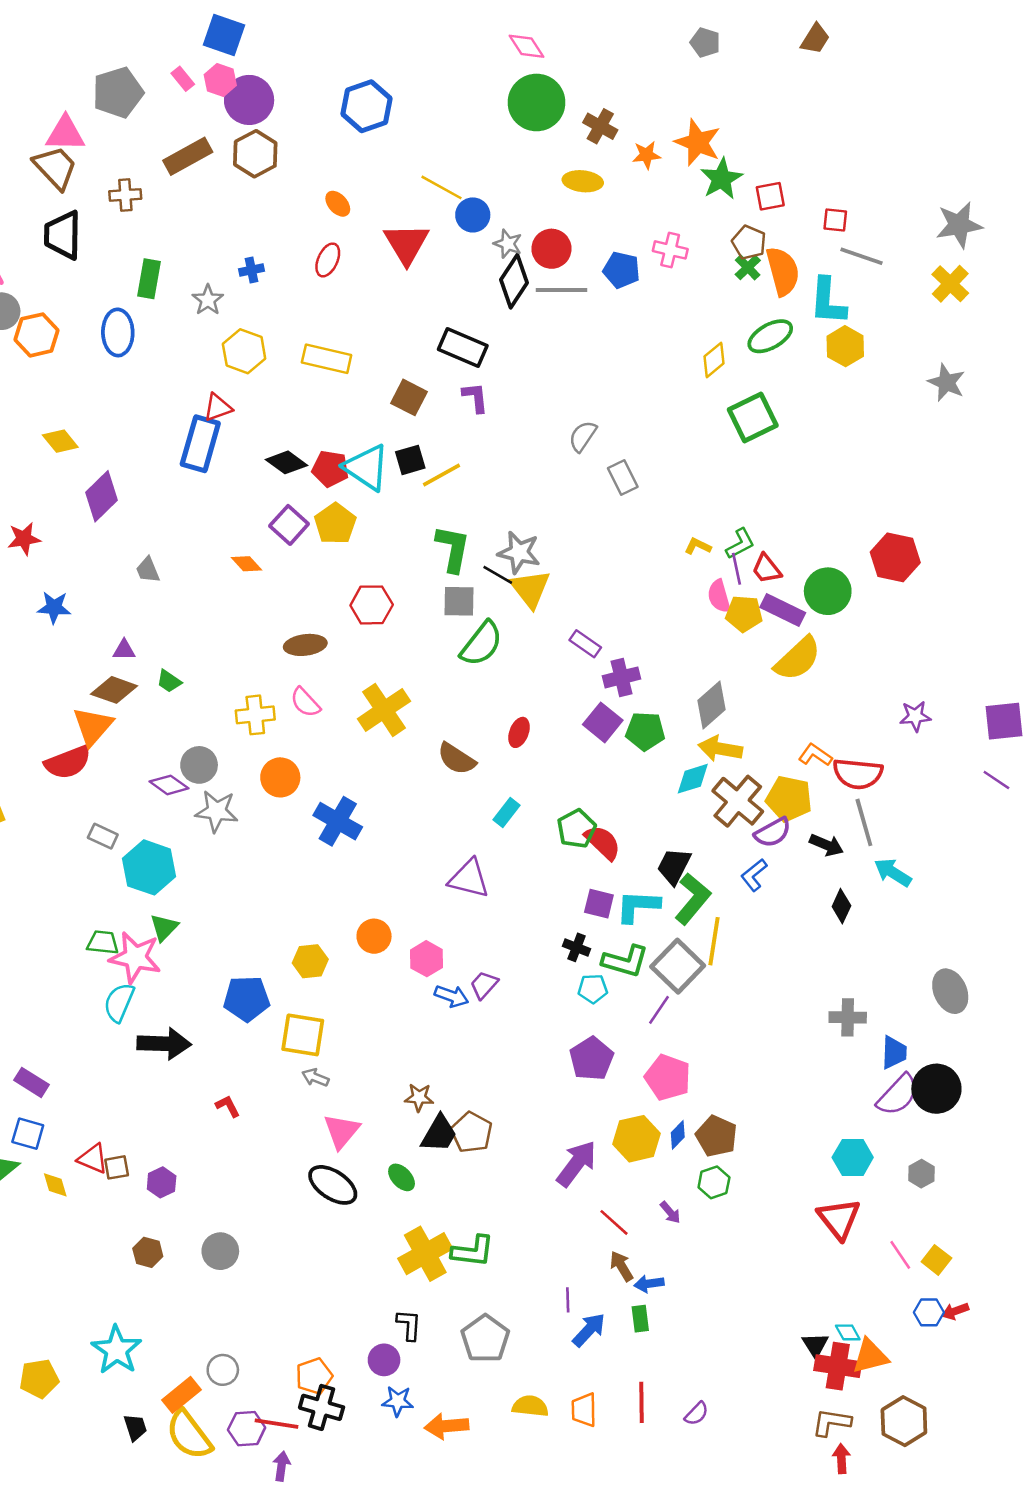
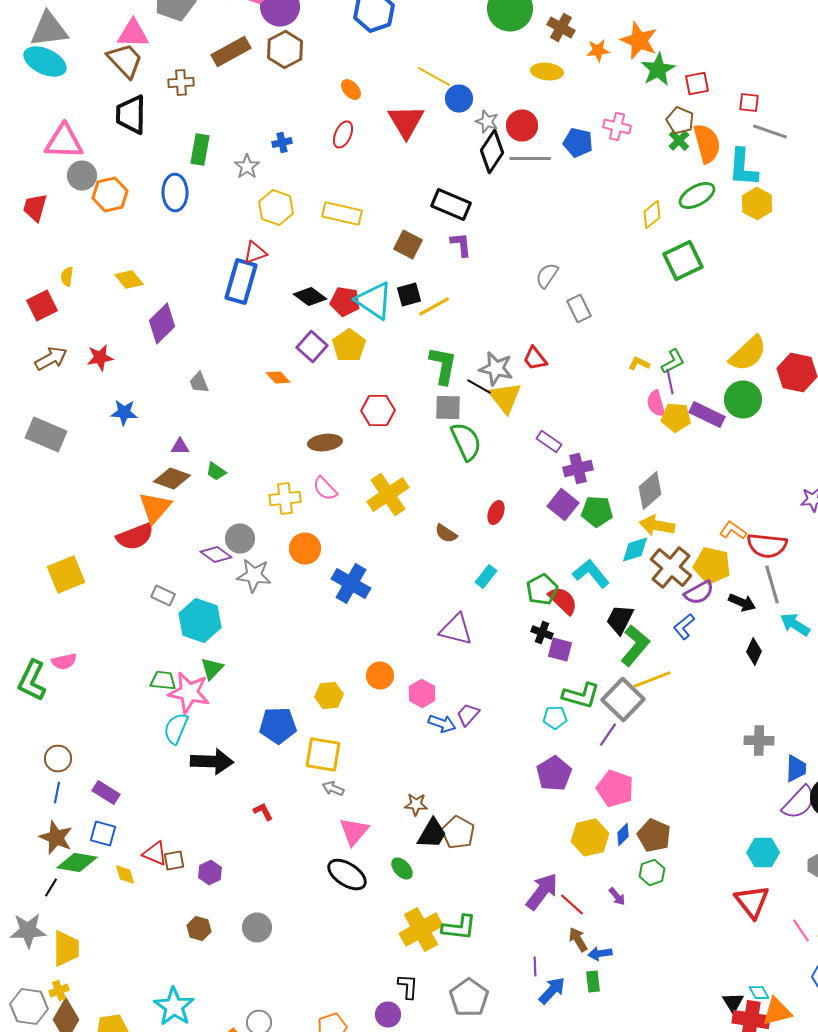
red trapezoid: (766, 569) -> (535, 358), moved
green semicircle: (482, 644) -> (466, 442), turned -63
yellow semicircle: (798, 659) -> (748, 354), moved
brown semicircle: (457, 759) -> (446, 534), size x0.7
cyan L-shape: (638, 906) -> (591, 574), moved, turned 48
yellow line: (714, 941) -> (652, 680), turned 60
black cross: (576, 947) -> (542, 632), moved
purple arrow: (576, 1164) -> (542, 892), moved

